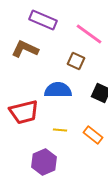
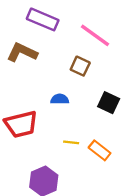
blue semicircle: (58, 90) -> (60, 99), size x0.6
yellow line: (60, 130) -> (71, 142), moved

